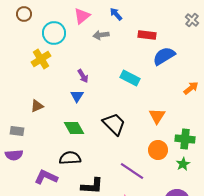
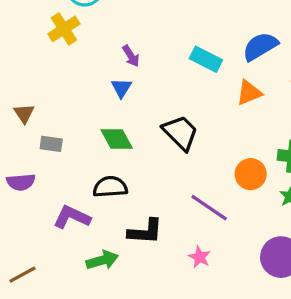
blue semicircle: (164, 56) -> (260, 46), moved
brown triangle: (37, 106) -> (24, 113), moved, turned -40
orange triangle: (157, 116) -> (249, 93), moved, turned 36
gray rectangle: (17, 131) -> (51, 144), moved

